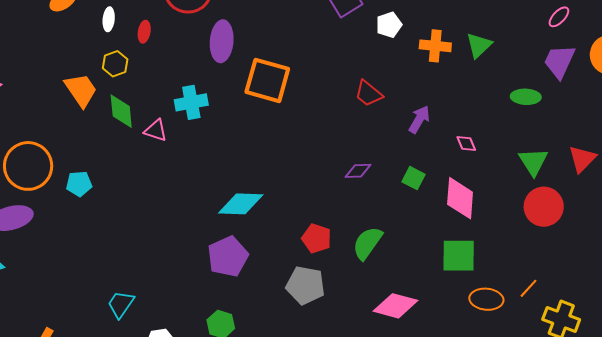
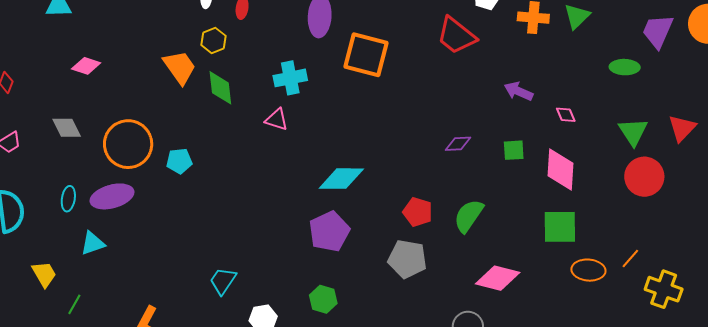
red trapezoid: (369, 94) -> (456, 36), moved, size x1.4
purple arrow: (419, 119) -> (518, 91), turned -96
pink triangle: (156, 130) -> (277, 120), moved
green square: (414, 178) -> (514, 150), turned -30

